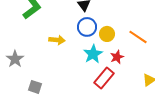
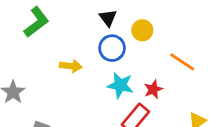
yellow circle: (107, 34) -> (142, 30), moved
cyan star: (93, 54) -> (120, 85), turned -30

